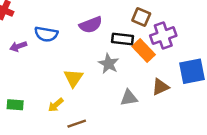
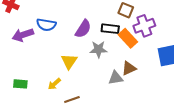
purple semicircle: (91, 25) -> (83, 29), moved, turned -36
purple arrow: (18, 46) -> (23, 35), size x1.5
gray star: (109, 64) -> (98, 49), turned -30
brown triangle: (160, 87) -> (129, 68), moved

